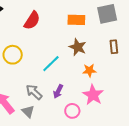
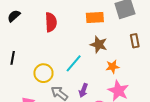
red semicircle: (32, 20) -> (51, 22), turned -30
yellow circle: (13, 55) -> (43, 73), moved

